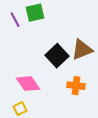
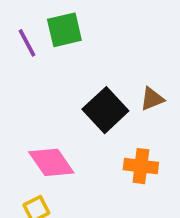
brown triangle: (82, 50) -> (152, 99), size x0.6

